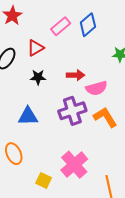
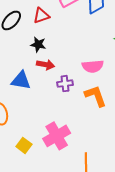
red arrow: (75, 75) -> (45, 65), moved
purple cross: (72, 111) -> (65, 84), size x0.6

